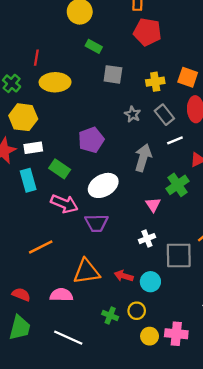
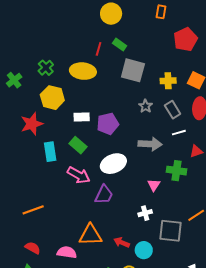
red pentagon: (147, 32) -> (185, 39), moved, turned 30
red line: (36, 58) -> (99, 49), moved
gray square: (113, 74) -> (133, 70), size x1.4
white rectangle: (33, 148) -> (82, 117), moved
gray arrow: (143, 158) -> (150, 144), turned 70
green cross: (177, 185) -> (176, 171), turned 36
purple trapezoid: (96, 223) -> (104, 195), turned -70
orange line: (41, 247) -> (33, 210), moved

